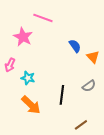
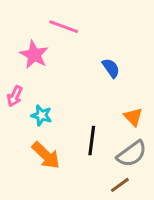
orange triangle: (93, 57) -> (133, 117), moved
gray semicircle: (89, 86) -> (132, 154), moved, size x1.5

